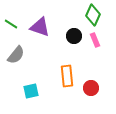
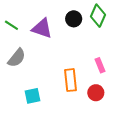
black circle: (74, 36) -> (74, 19), moved
pink rectangle: (95, 40) -> (100, 65), moved

